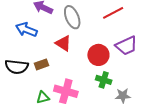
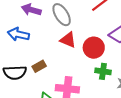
red triangle: (63, 43) -> (68, 40), moved

